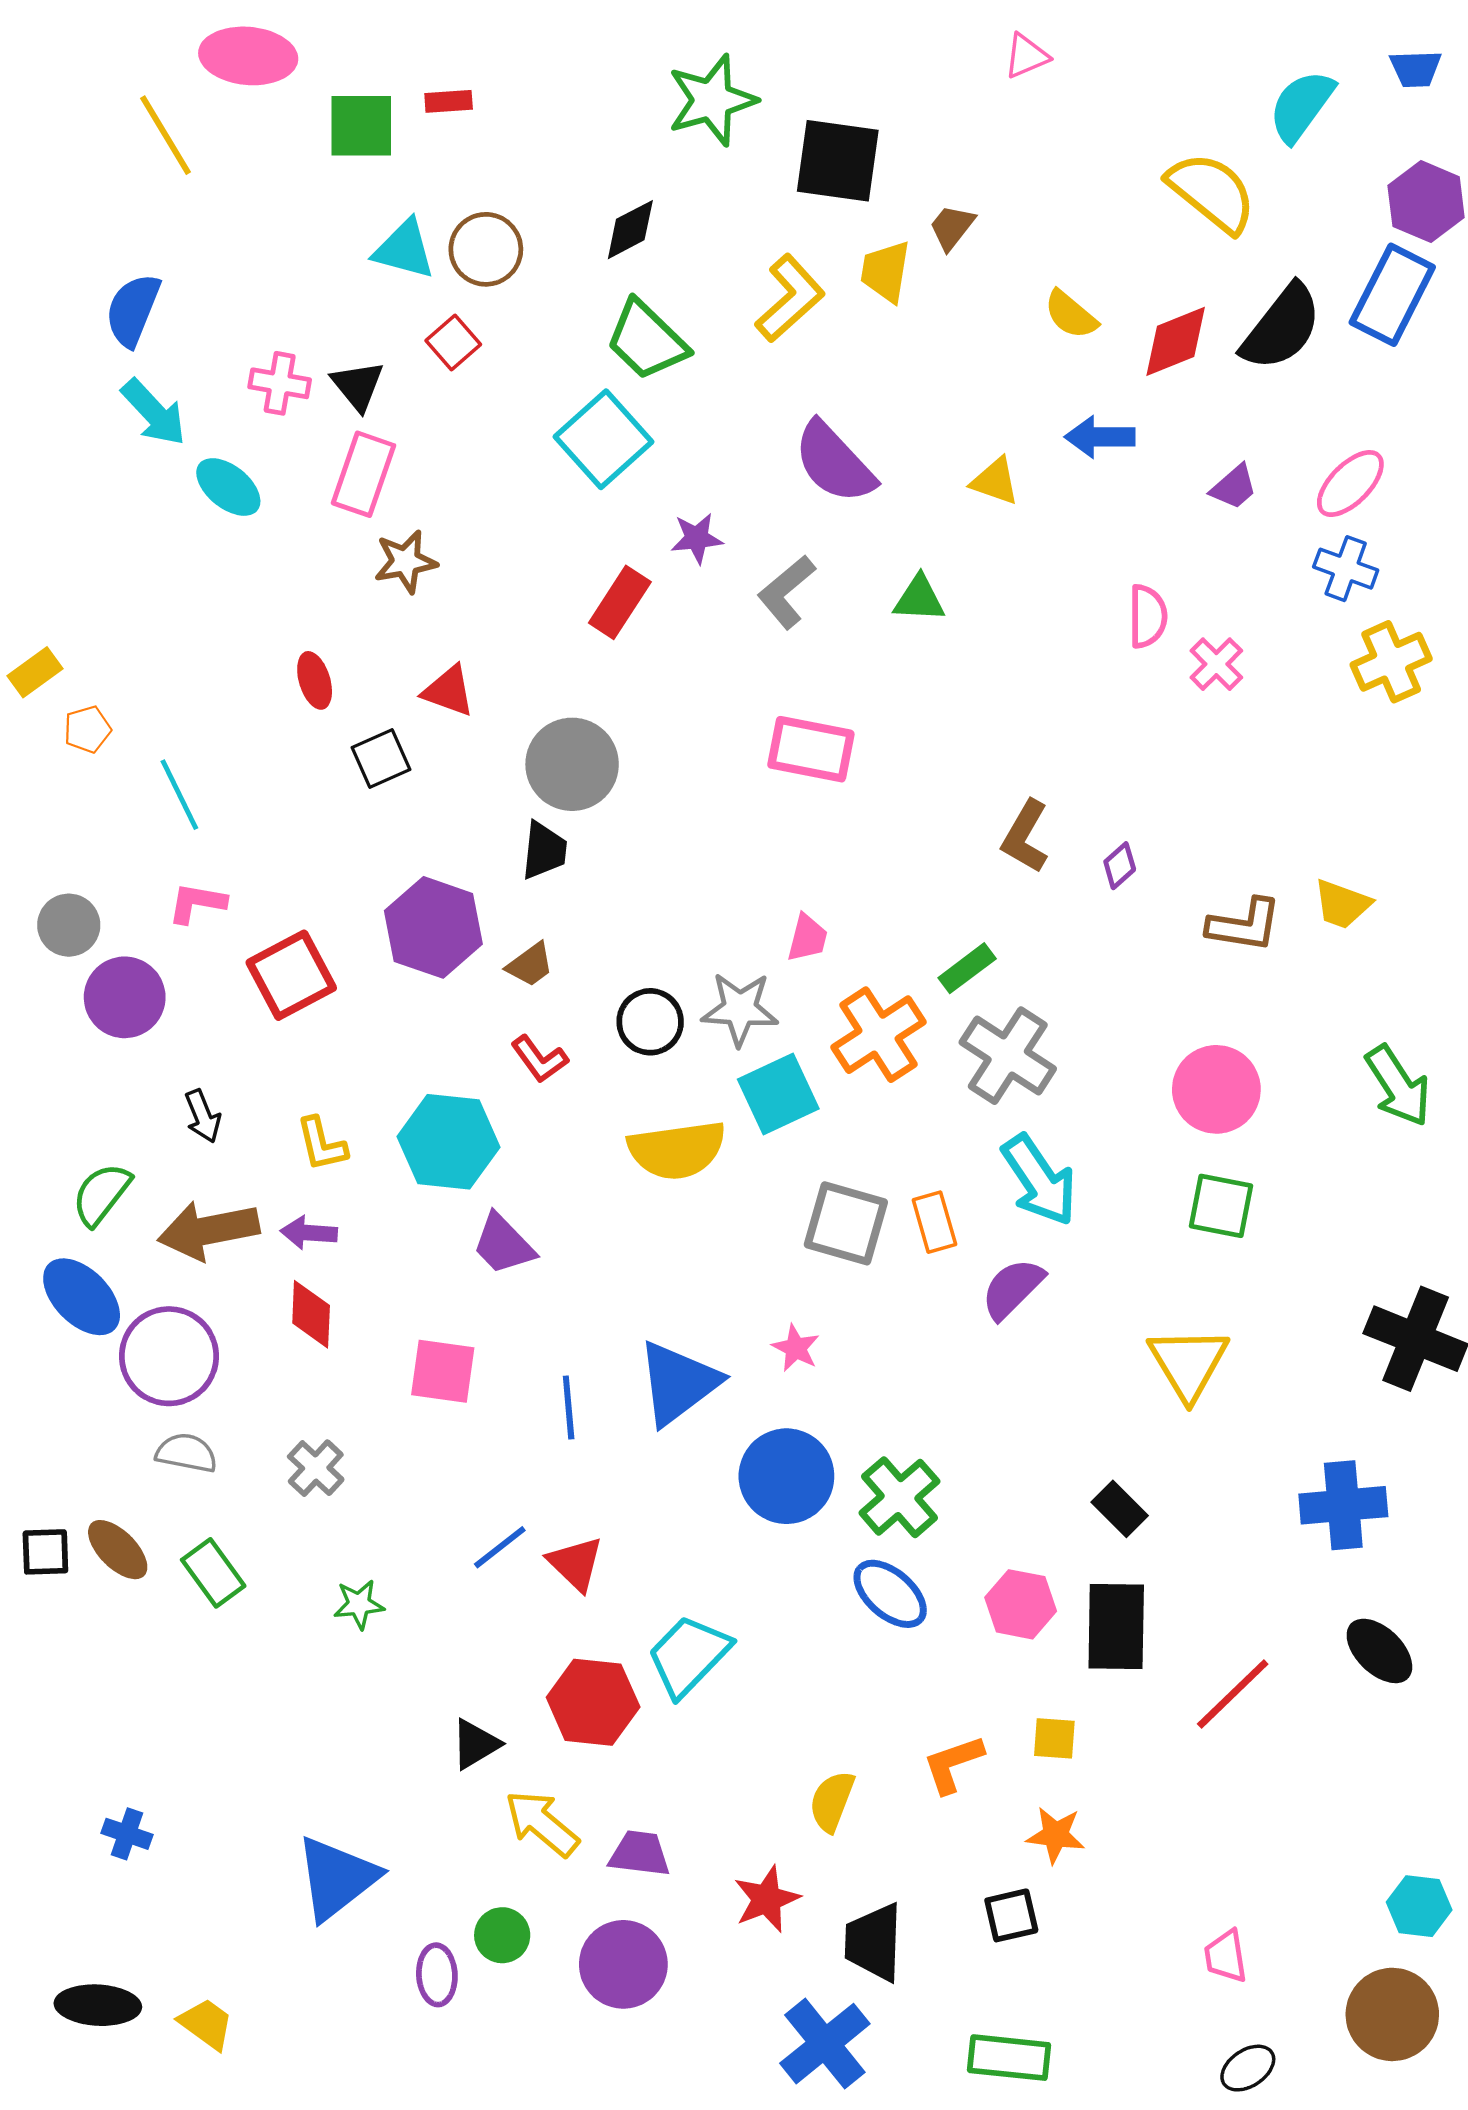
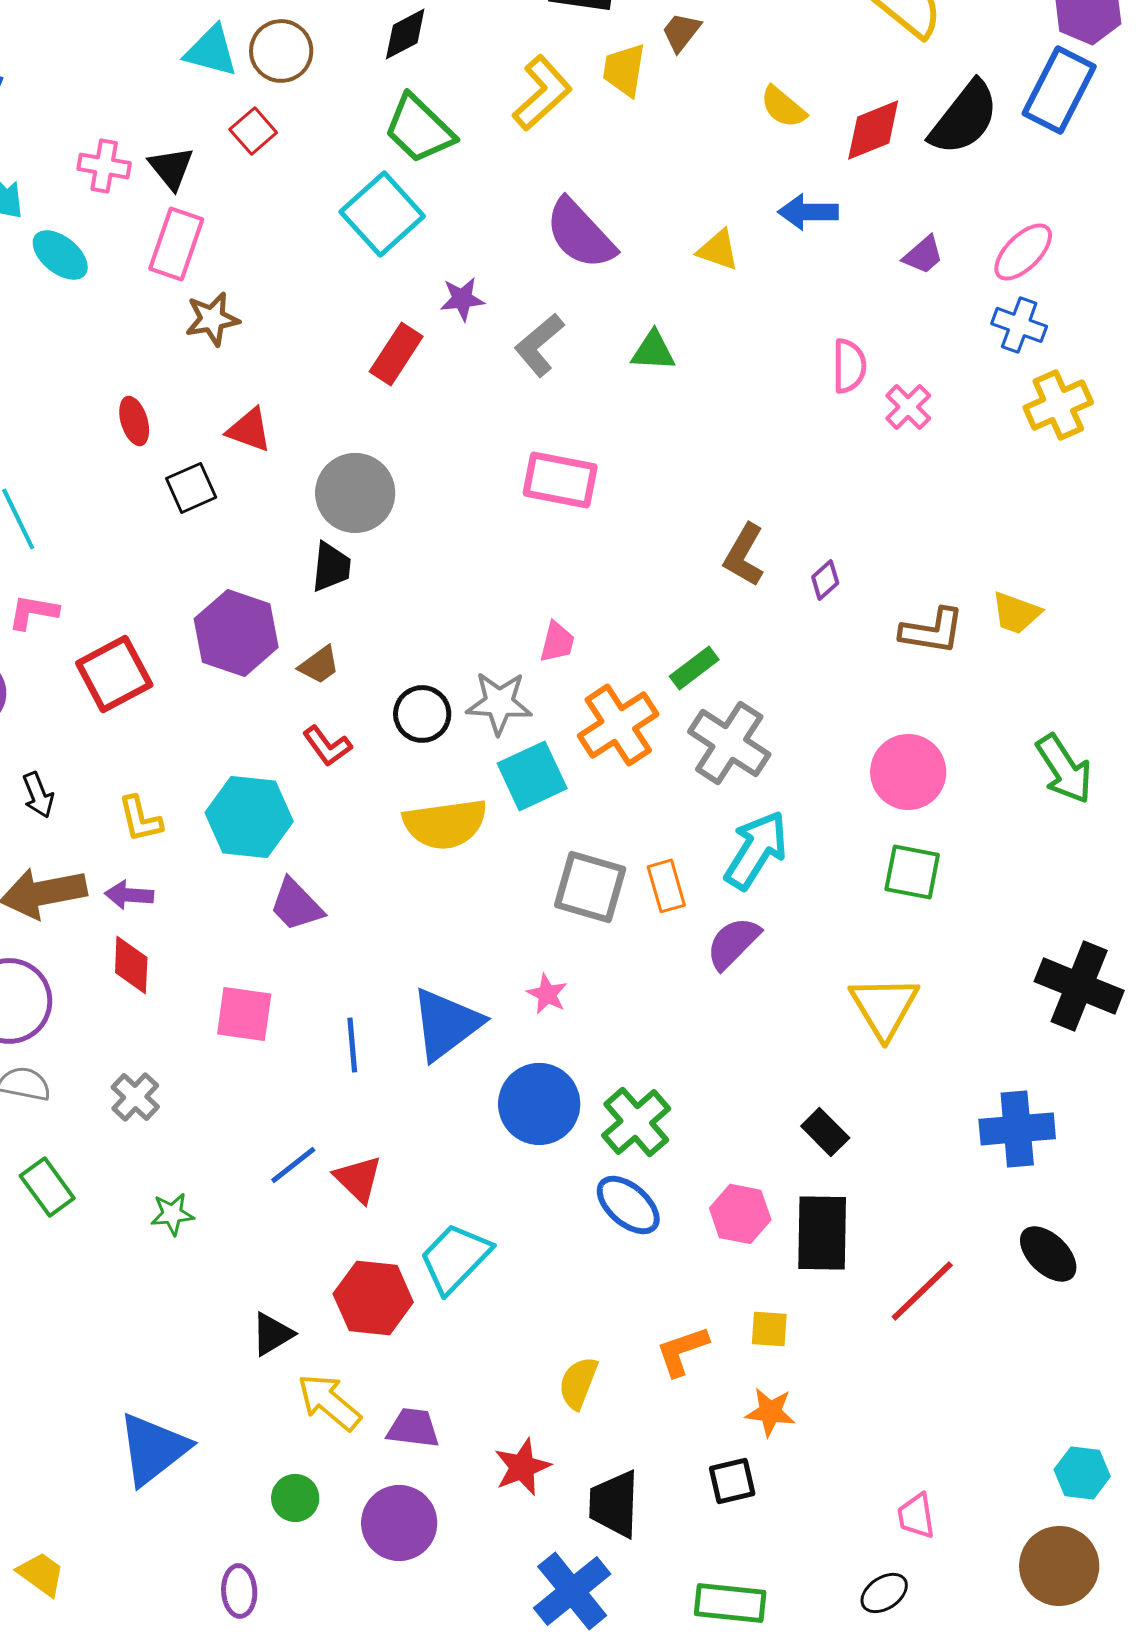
cyan arrow: (1039, 1180) -> (756, 850), turned -114
purple ellipse: (437, 1975) -> (239, 1591), moved
black ellipse: (1248, 2068) -> (884, 1593), moved

